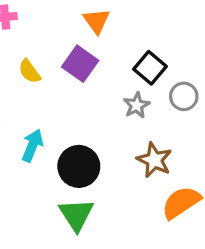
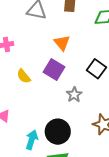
gray star: (137, 105) -> (74, 95), moved
cyan arrow: (32, 145) -> (32, 140), moved

